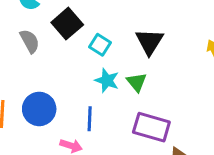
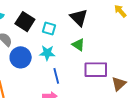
cyan star: (107, 80) -> (47, 53), moved
blue circle: (39, 109) -> (21, 57), moved

